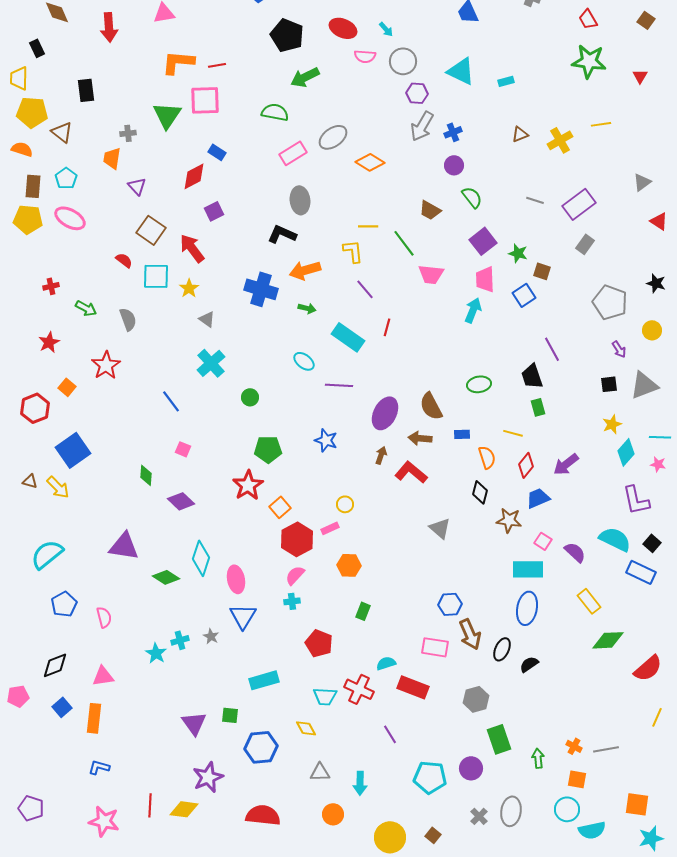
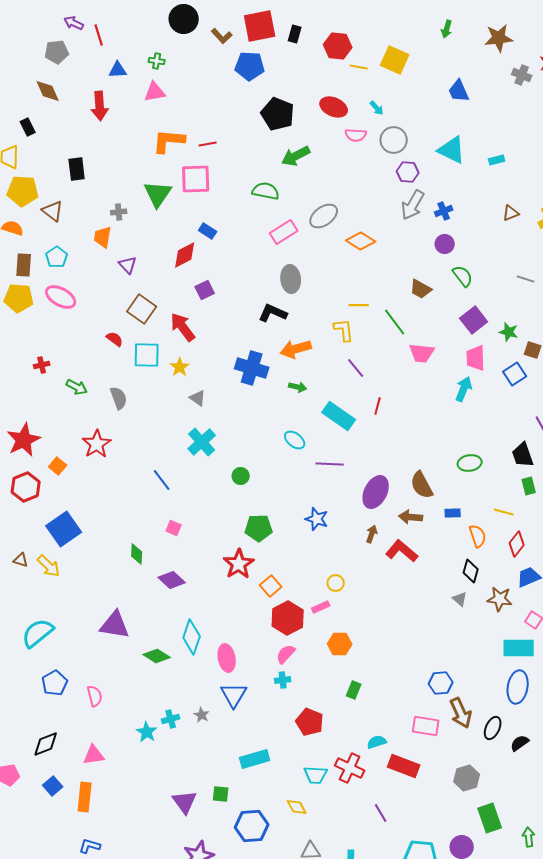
red star: (49, 342) -> (24, 440), moved, size x1.6
gray triangle: (440, 528) -> (460, 599), moved, size x0.7

